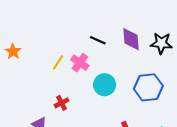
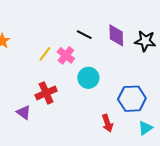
blue hexagon: (148, 87) -> (132, 99), moved
red cross: (62, 103) -> (46, 93), size x1.5

